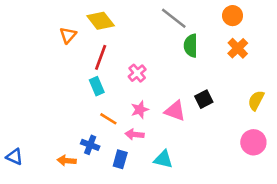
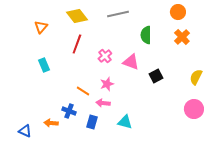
gray line: (174, 18) -> (118, 14), moved, turned -50
orange triangle: (68, 35) -> (41, 27), moved
cyan rectangle: (97, 86) -> (44, 65), moved
pink triangle: (175, 111) -> (131, 62), moved
blue triangle: (14, 157) -> (25, 131), moved

